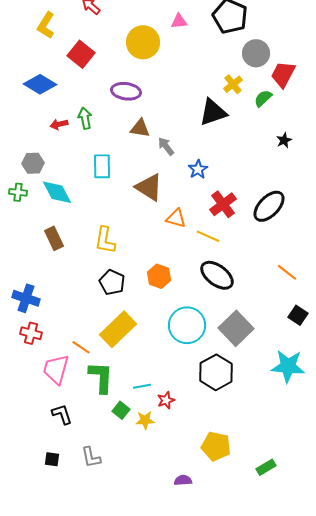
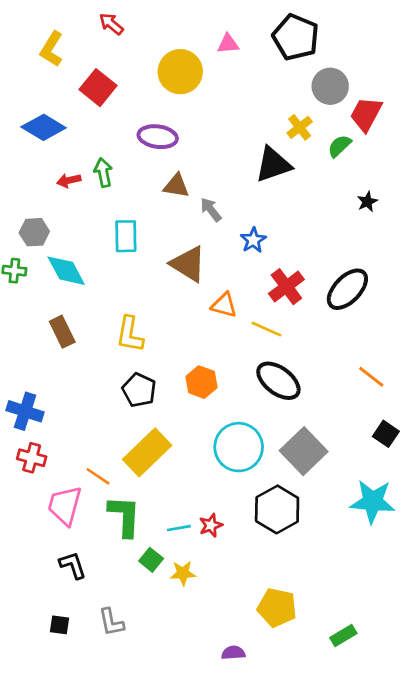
red star: (166, 400) -> (211, 525), moved

